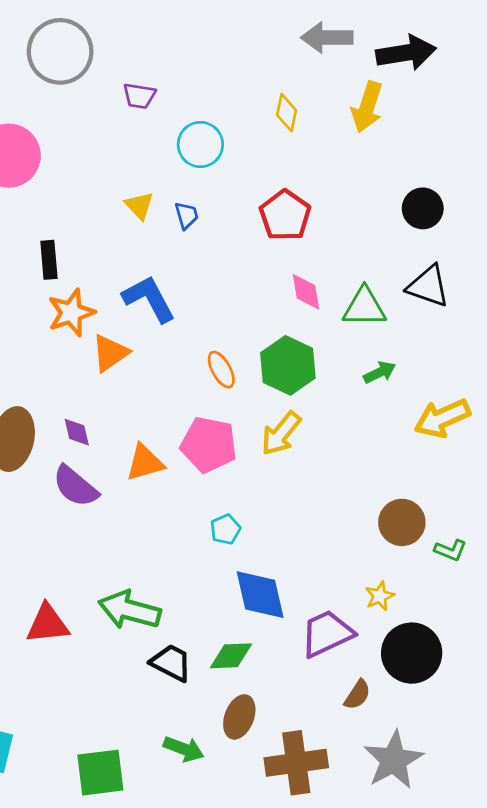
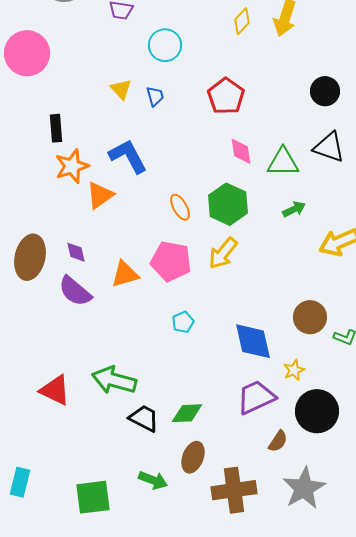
yellow diamond: (287, 113) -> (242, 21), moved, turned 32
blue diamond: (260, 595) -> (253, 341), moved
red triangle: (48, 624) -> (55, 390), turned 32

